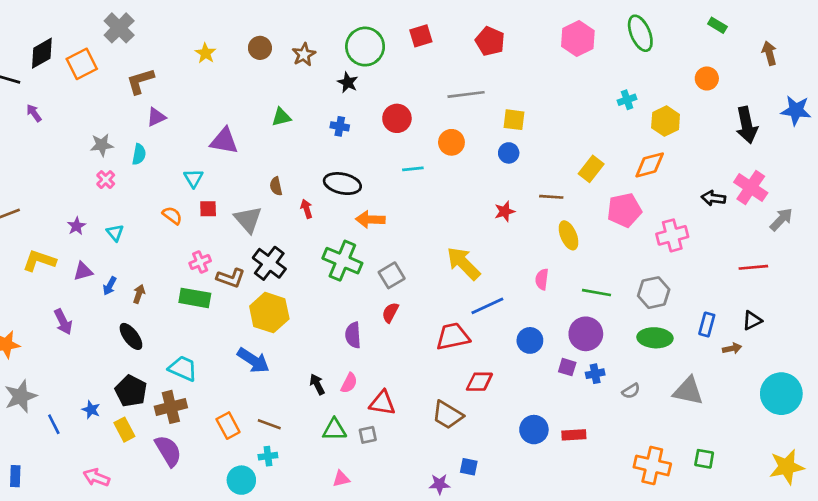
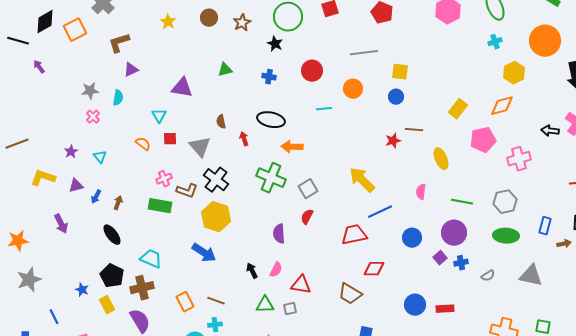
orange circle: (707, 78) -> (545, 41), size x1.8
cyan cross: (627, 100) -> (495, 42), moved
brown line: (551, 197) -> (414, 130), moved
purple square: (567, 367) -> (440, 258), turned 32
blue line: (54, 424) -> (54, 317), moved

